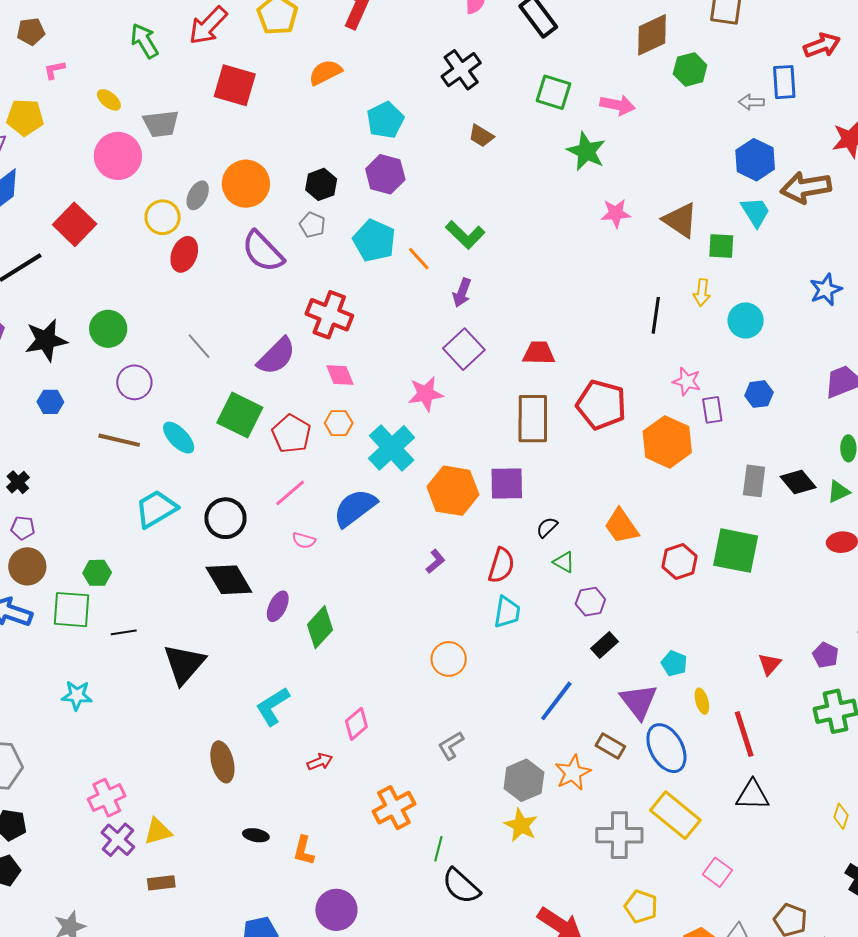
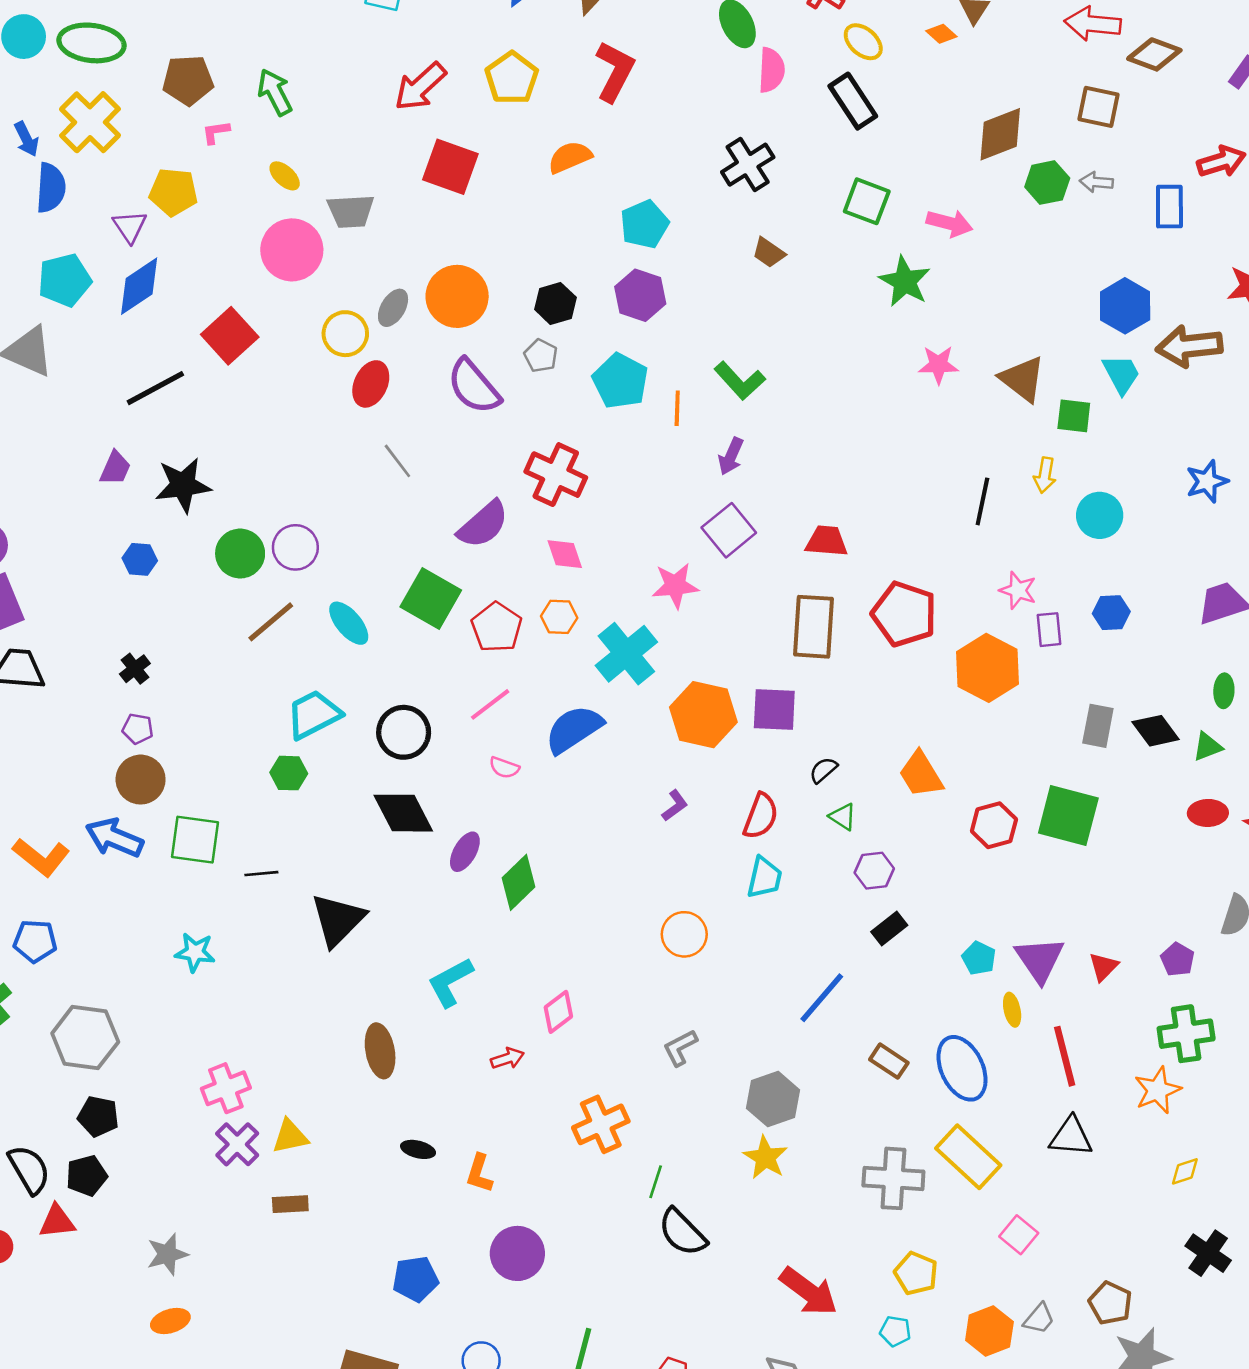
brown pentagon: (31, 32) -> (188, 80), size x1.4
green arrow: (144, 41) -> (275, 92), moved
gray arrow: (751, 102) -> (1096, 182), moved
orange line: (419, 259) -> (677, 408), turned 40
green circle: (108, 329) -> (240, 554), moved
gray line: (199, 346) -> (397, 461), moved
blue hexagon: (50, 402) -> (140, 559), moved
brown line: (119, 440) -> (271, 622), turned -57
green hexagon: (97, 573) -> (289, 773), moved
purple triangle: (639, 701) -> (1040, 960), moved
orange star: (573, 773) -> (1157, 1090), moved
yellow diamond: (841, 816) -> (1185, 1171), turned 50

